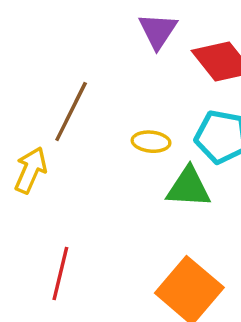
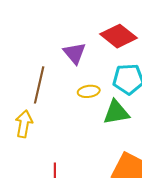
purple triangle: (158, 31) -> (75, 53), moved

